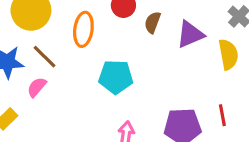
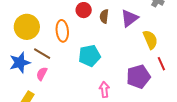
yellow semicircle: (228, 54) -> (150, 40), moved

